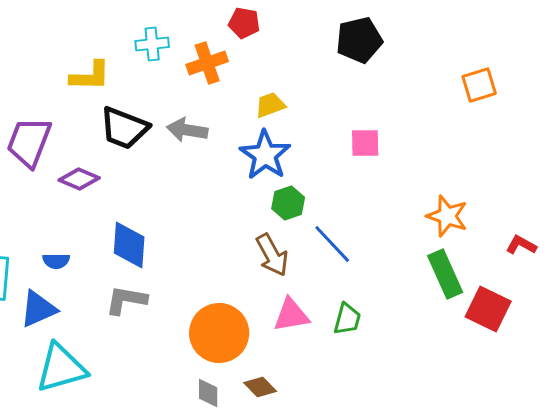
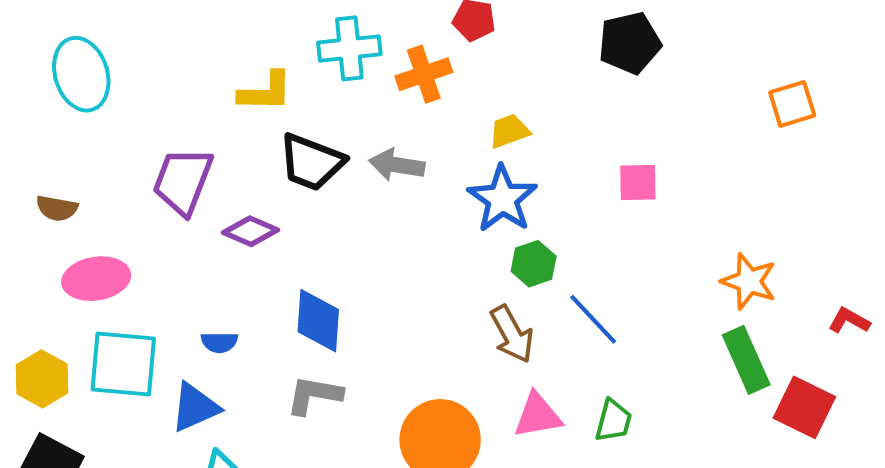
cyan cross: (152, 44) -> (349, 48), size x1.4

